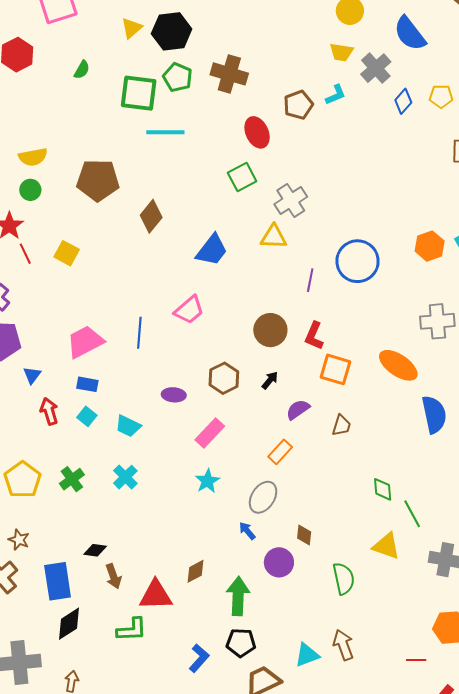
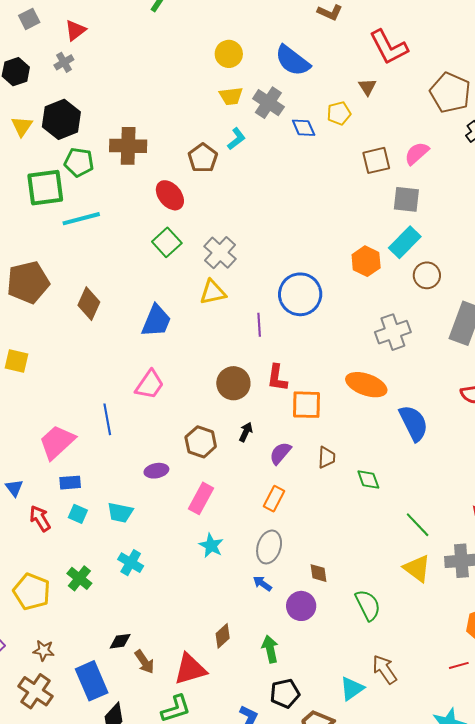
blue diamond: (403, 101) -> (304, 128), turned -50
green diamond: (383, 489) -> (368, 480), moved
yellow triangle: (386, 546) -> (417, 568), moved, turned 32
green arrow: (238, 596) -> (270, 649), size x0.7

